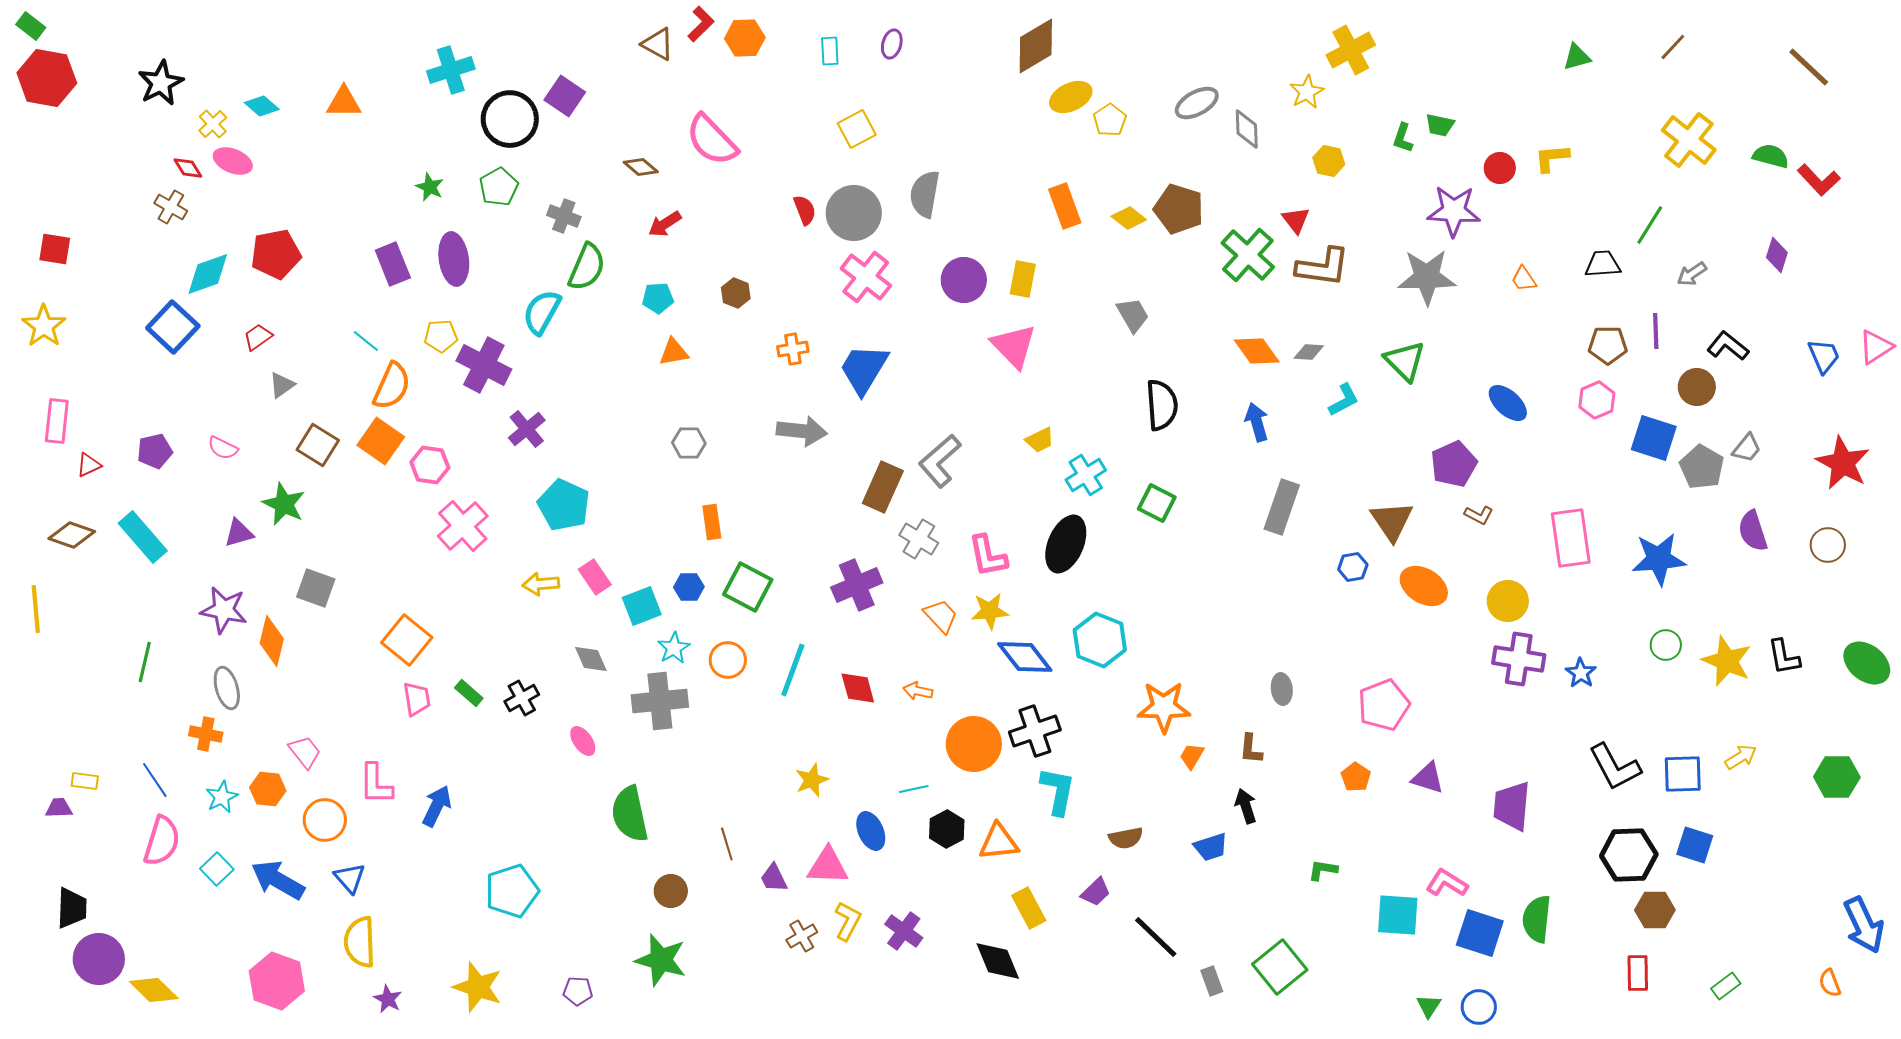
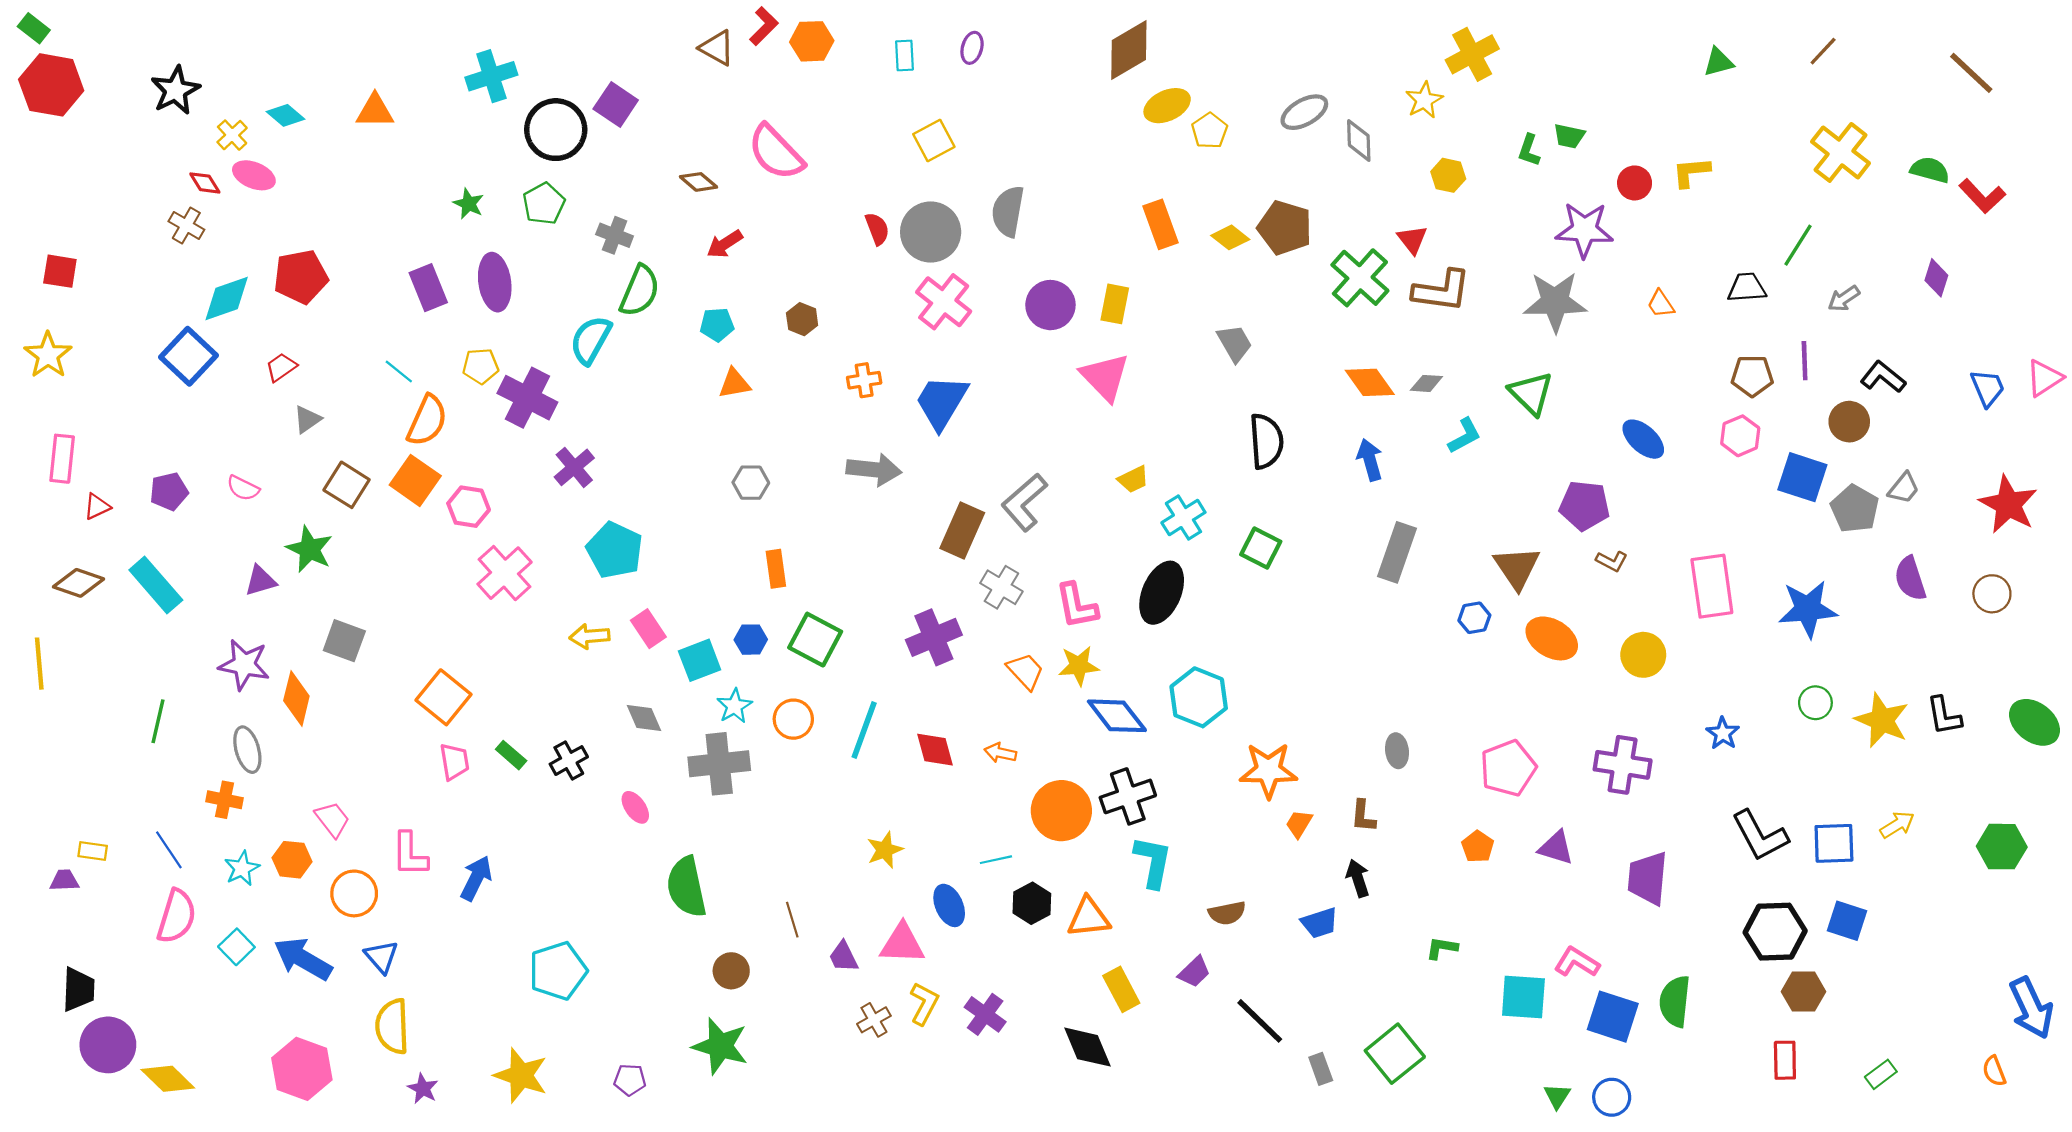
purple pentagon: (1454, 464) -> (1584, 506), turned 30
purple cross: (1519, 659) -> (1623, 765), moved

